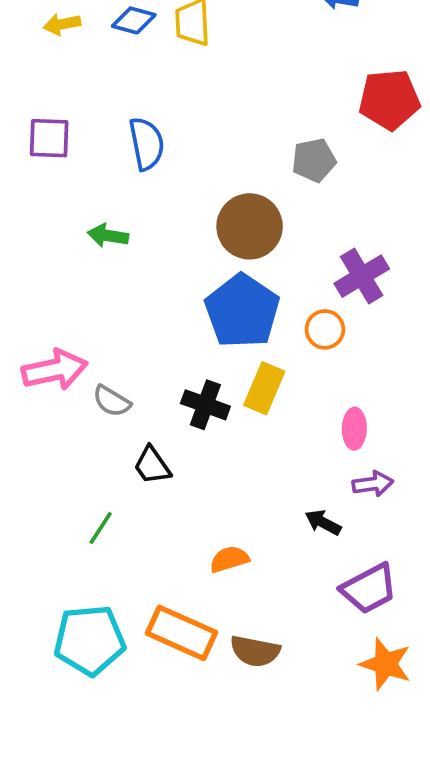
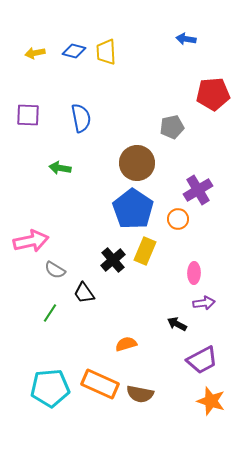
gray semicircle: (112, 401) -> (55, 270), moved
black cross: (205, 405) -> (113, 260), turned 30
green line: (101, 528) -> (50, 313), moved

